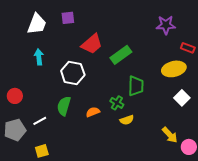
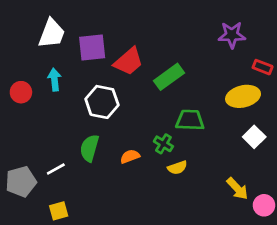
purple square: (68, 18) -> (92, 47), moved, size x1.5
green trapezoid: (136, 86) -> (190, 120), turned -90
red circle: (15, 96) -> (21, 92), moved

